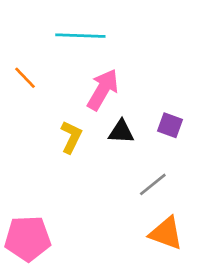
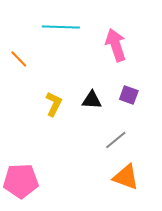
pink arrow: (103, 90) -> (116, 45), moved, turned -48

